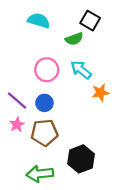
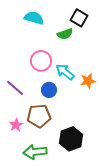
cyan arrow: (81, 70) -> (65, 72), moved
blue circle: (44, 103) -> (49, 90), moved
pink star: (17, 125) -> (16, 125), moved

